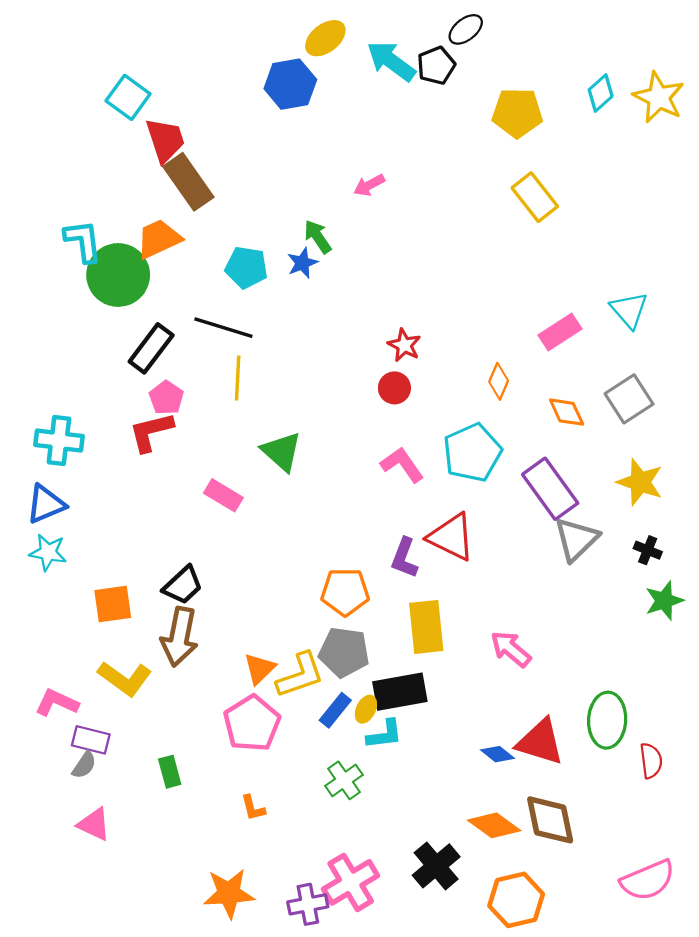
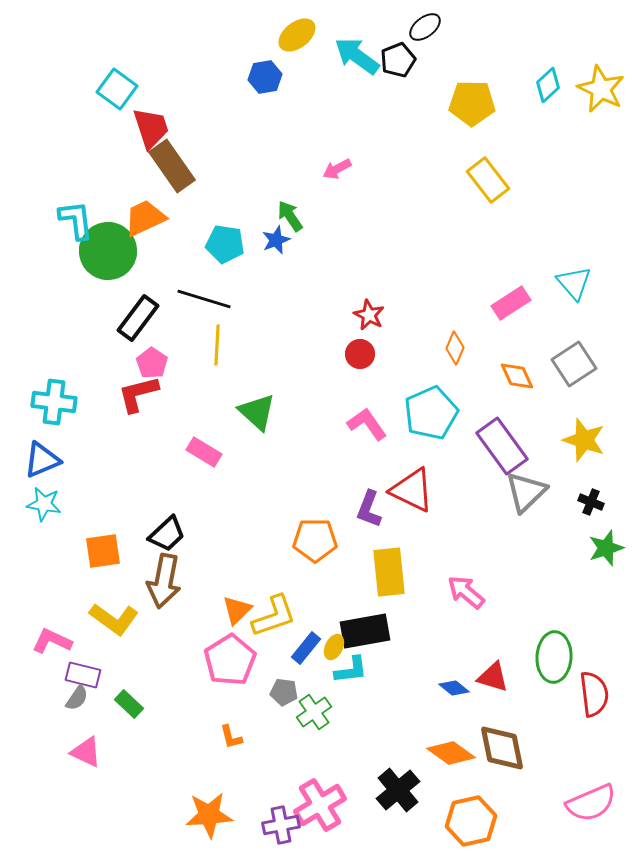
blue hexagon: (290, 84) -> (265, 77), size x0.7
gray pentagon: (344, 652) -> (284, 692), moved, size x0.6
red triangle: (540, 742) -> (493, 677), size x0.7
red semicircle: (651, 761) -> (594, 694), size x1.4
green rectangle: (170, 772) -> (129, 704), moved, turned -32

